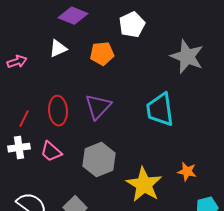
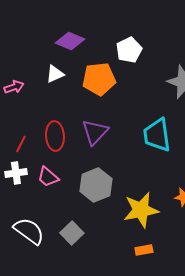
orange pentagon: (102, 54) -> (99, 79), size x1.4
yellow star: (144, 185) -> (141, 210), turned 30

